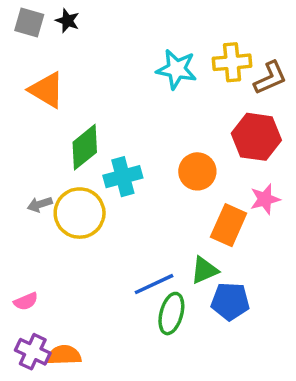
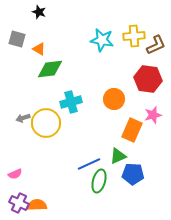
gray square: (29, 22) -> (17, 39), moved
orange triangle: (47, 90) -> (39, 49), moved, size x0.6
green diamond: (85, 147) -> (50, 69), moved, turned 32

